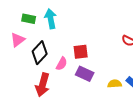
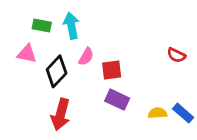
pink triangle: (18, 40) -> (27, 54), turned 49
pink semicircle: (62, 64) -> (86, 57), moved

